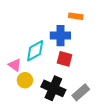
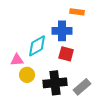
pink triangle: (15, 65) -> (17, 60), turned -40
black cross: (53, 88) -> (55, 83), turned -30

